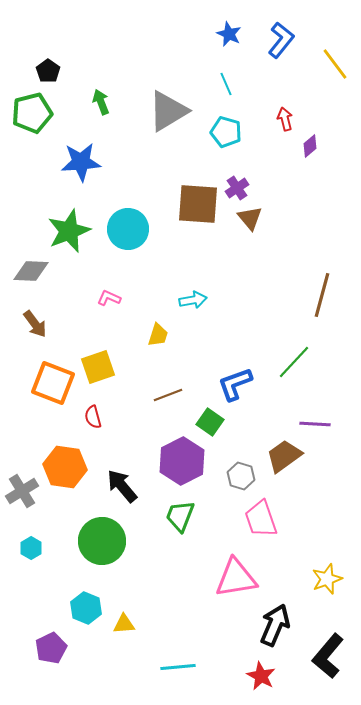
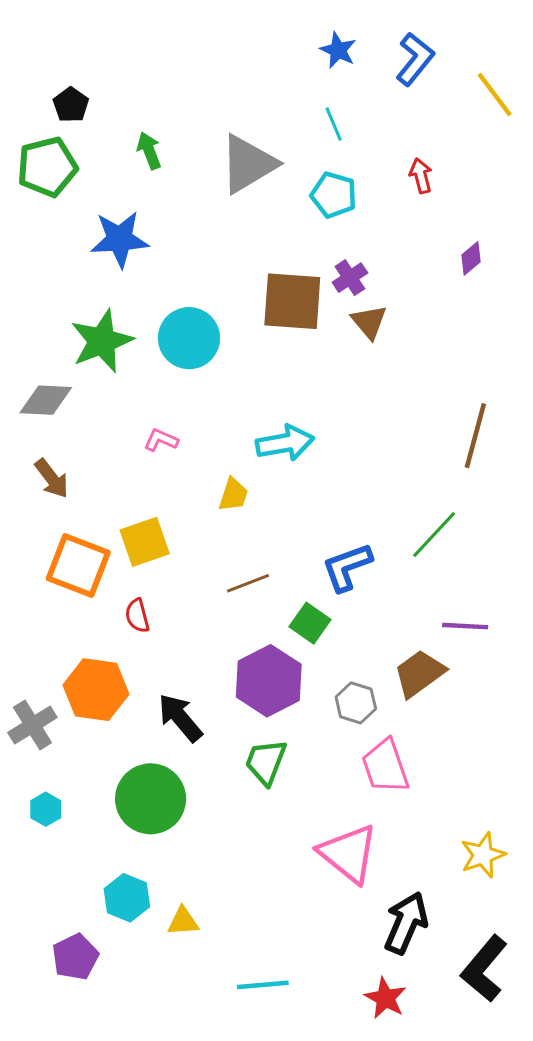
purple diamond: (310, 146) -> (471, 258), moved
cyan arrow: (193, 300) -> (285, 443), size x1.4
pink triangle: (236, 578) -> (348, 853), turned 48

